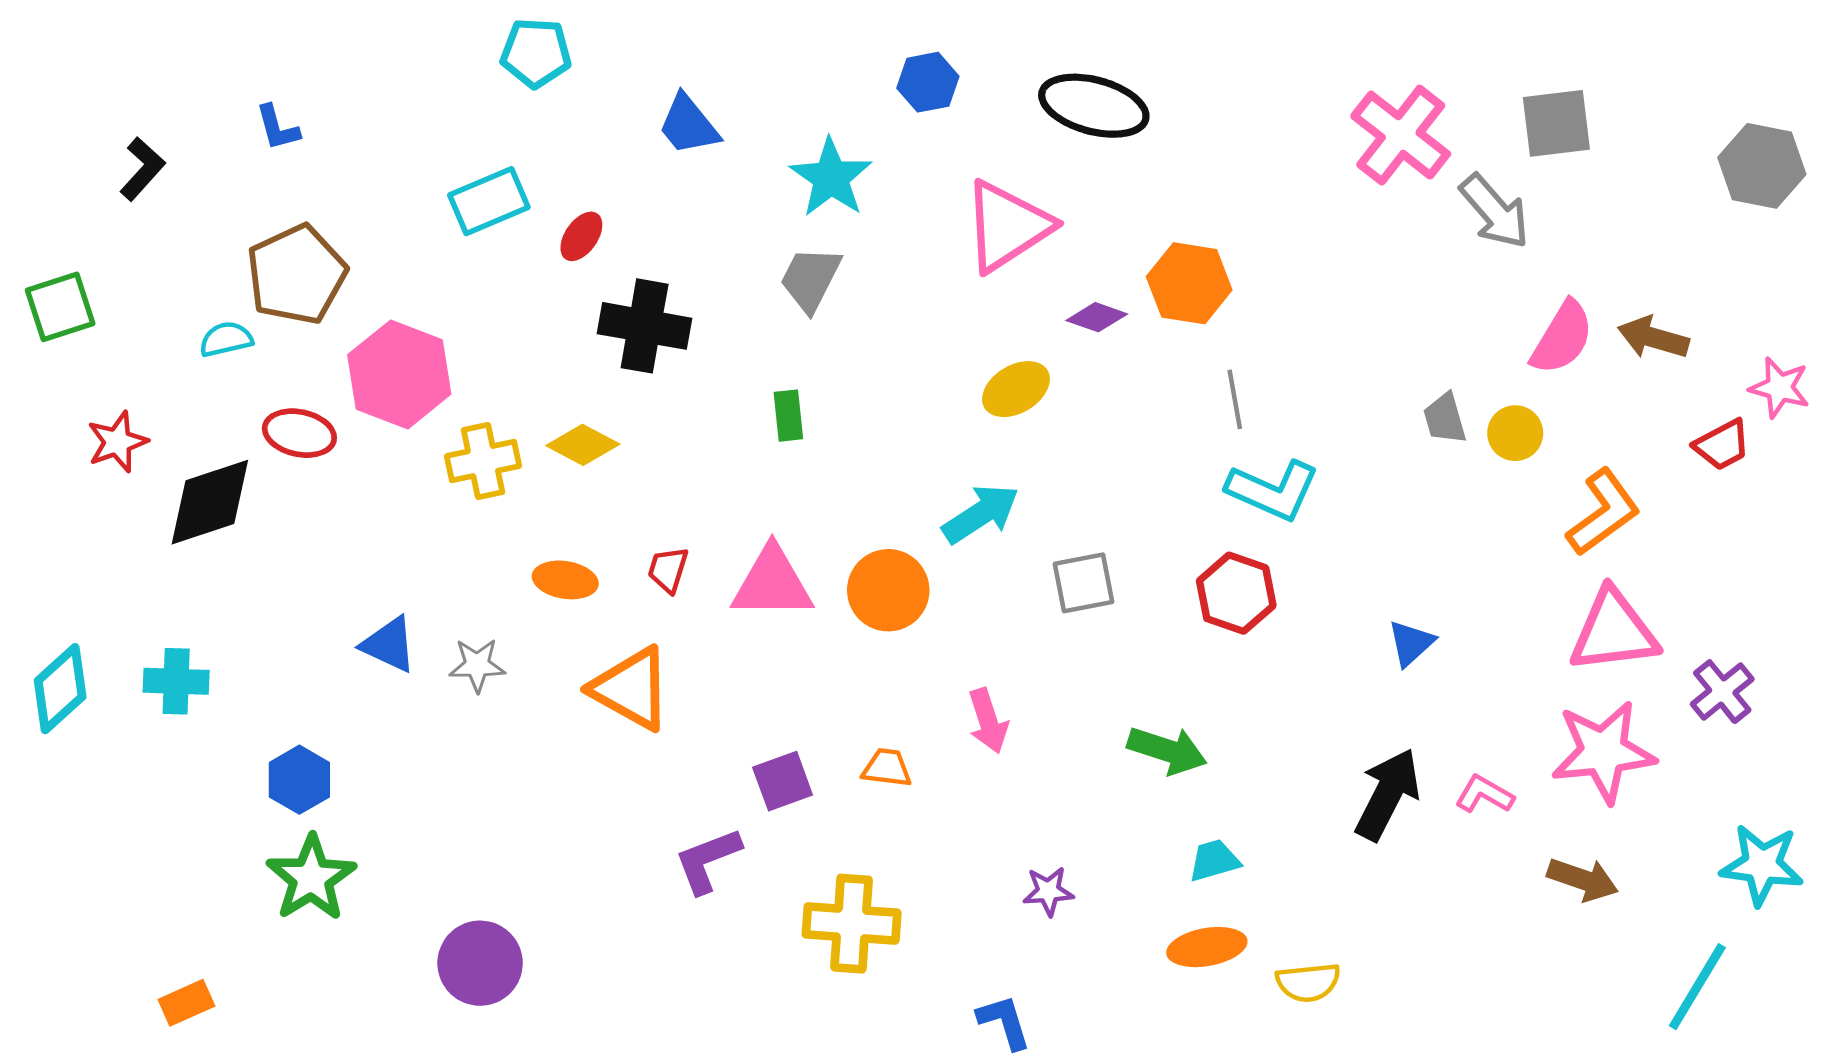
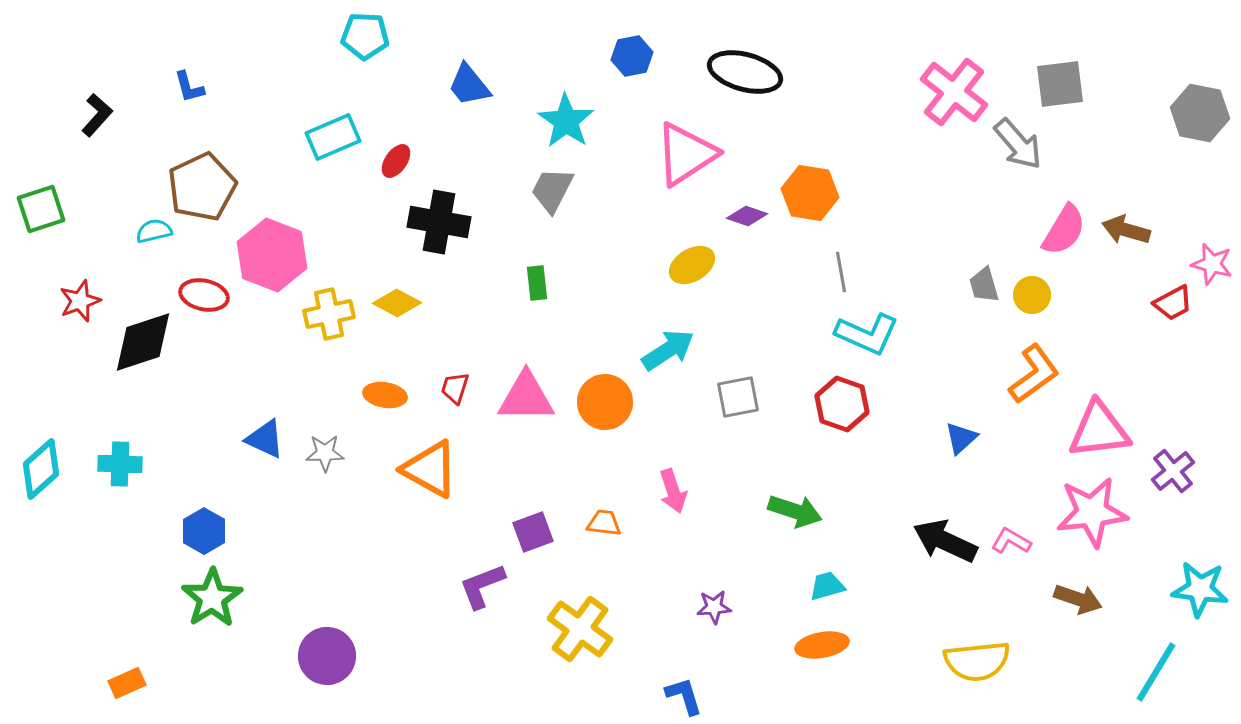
orange L-shape: (1603, 512) -> (1034, 374), moved
black arrow: (1387, 794) -> (945, 541), turned -92
yellow cross: (852, 924) -> (580, 629), turned 32
yellow semicircle: (1308, 982) -> (977, 661), moved, size x1.5

